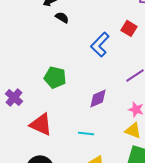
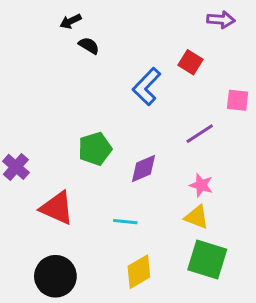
green pentagon: (55, 77) -> (95, 149), moved, turned -30

